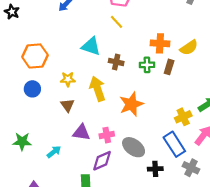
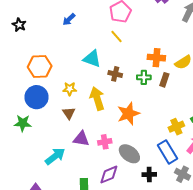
blue circle: (32, 89) -> (36, 97), size x1.5
green star: (22, 142) -> (23, 123), moved
cyan arrow: (54, 152) -> (55, 156), size x1.5
purple diamond: (102, 161) -> (109, 175), moved

